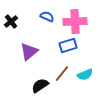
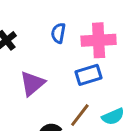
blue semicircle: (47, 16) -> (58, 33), turned -104

